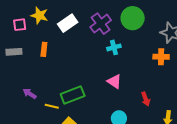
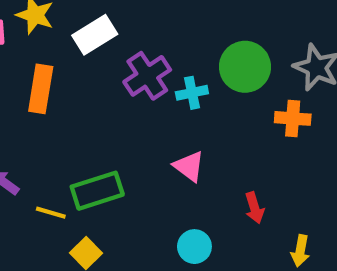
green circle: (133, 18) -> (245, 67), moved
purple cross: (101, 24) -> (147, 76), moved
orange rectangle: (44, 49) -> (41, 89), size x1.5

